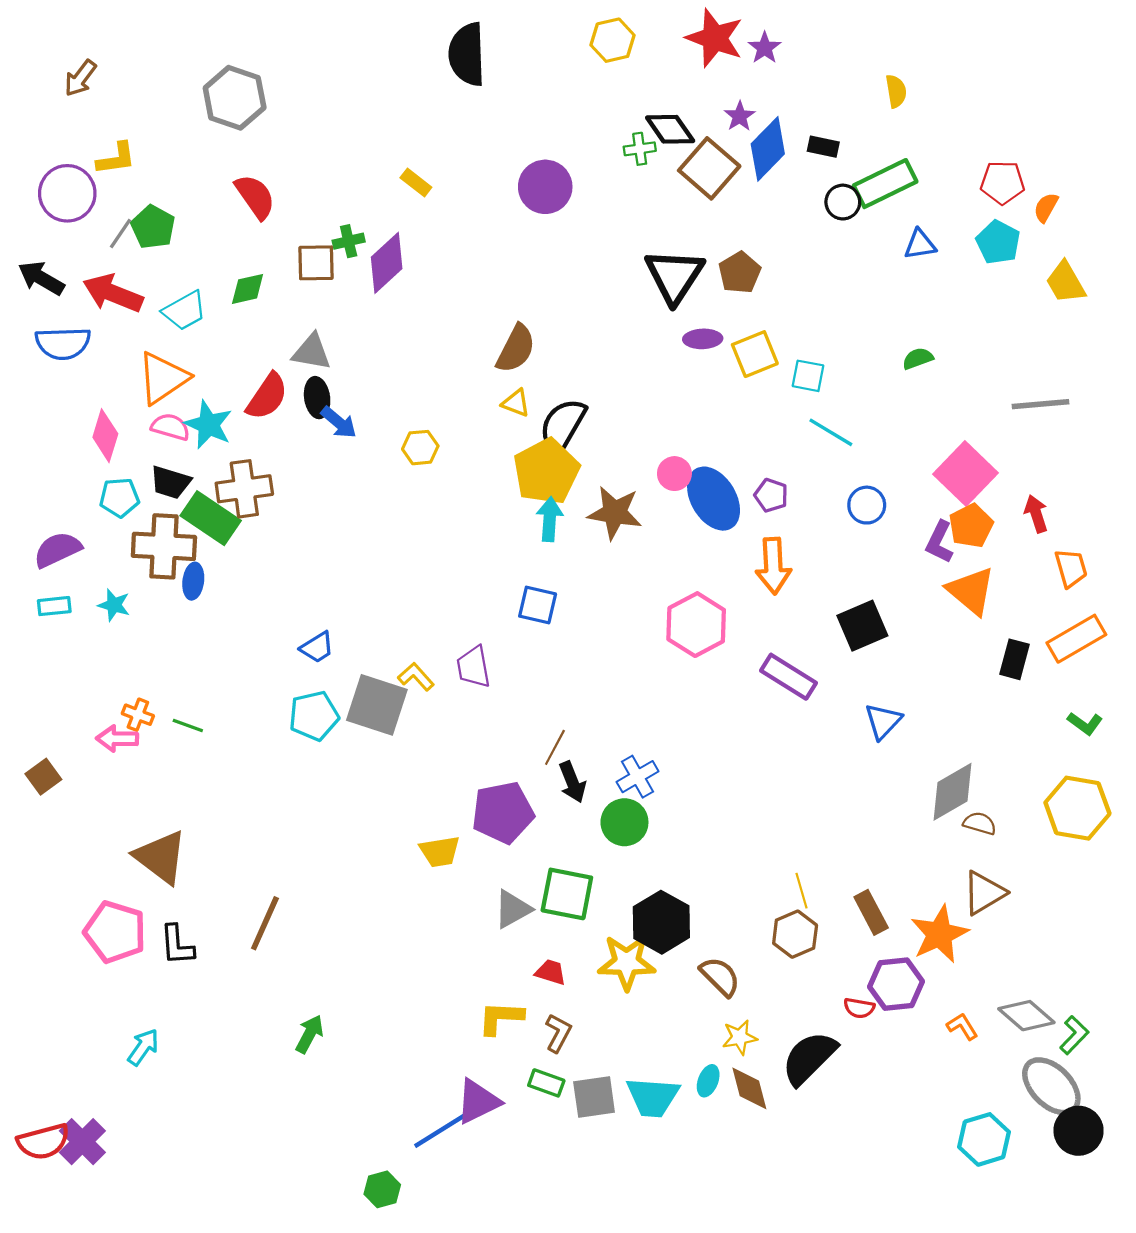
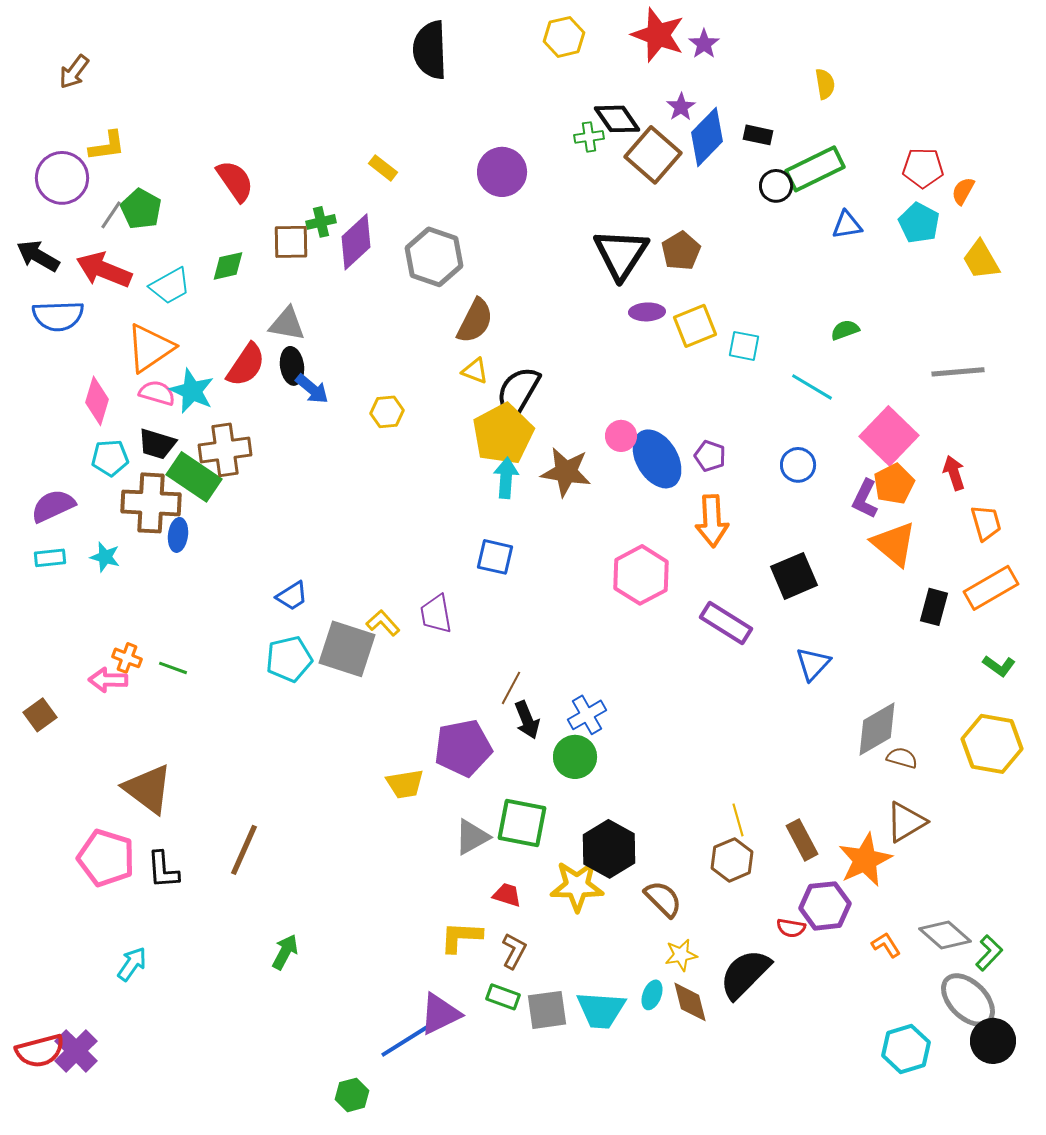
gray hexagon: (235, 98) -> (434, 257), moved
cyan line: (831, 432) -> (812, 387), moved

